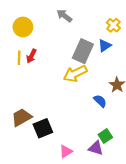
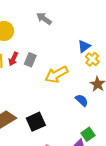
yellow cross: (113, 25) -> (92, 59), moved
gray rectangle: (83, 51) -> (30, 60), moved, size x0.6
black square: (43, 128) -> (36, 122), moved

